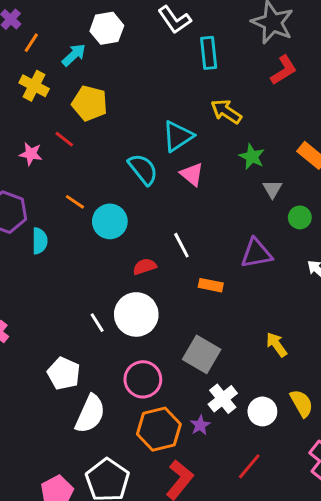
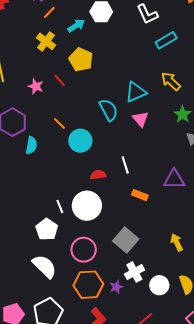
cyan rectangle: (209, 53) -> (166, 40), turned 55
white pentagon: (64, 373) -> (47, 229), moved
white semicircle: (90, 414) -> (44, 266), turned -80

